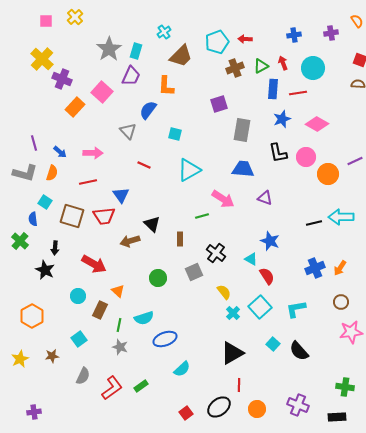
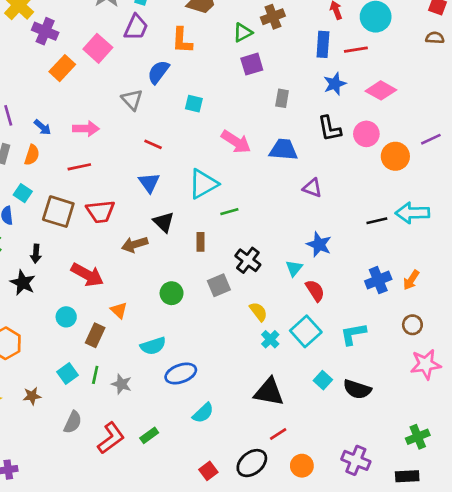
green triangle: (261, 66) -> (243, 33), moved
gray rectangle: (242, 130) -> (282, 98), size x0.6
cyan triangle: (189, 170) -> (203, 184), moved
blue triangle: (121, 195) -> (149, 183), moved
pink arrow: (223, 199) -> (236, 142), moved
cyan triangle: (251, 259) -> (294, 268), turned 40
green line: (119, 325) -> (95, 375), moved
black semicircle: (299, 351) -> (357, 389), turned -30
black triangle: (232, 353) -> (269, 392), turned 40
red line: (239, 385) -> (278, 434), turned 56
green cross: (345, 387) -> (418, 437), turned -30

